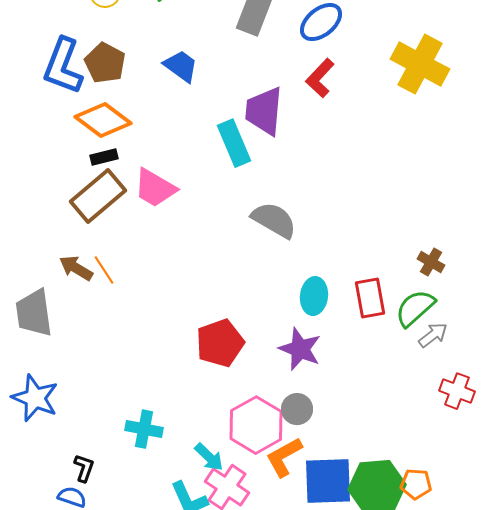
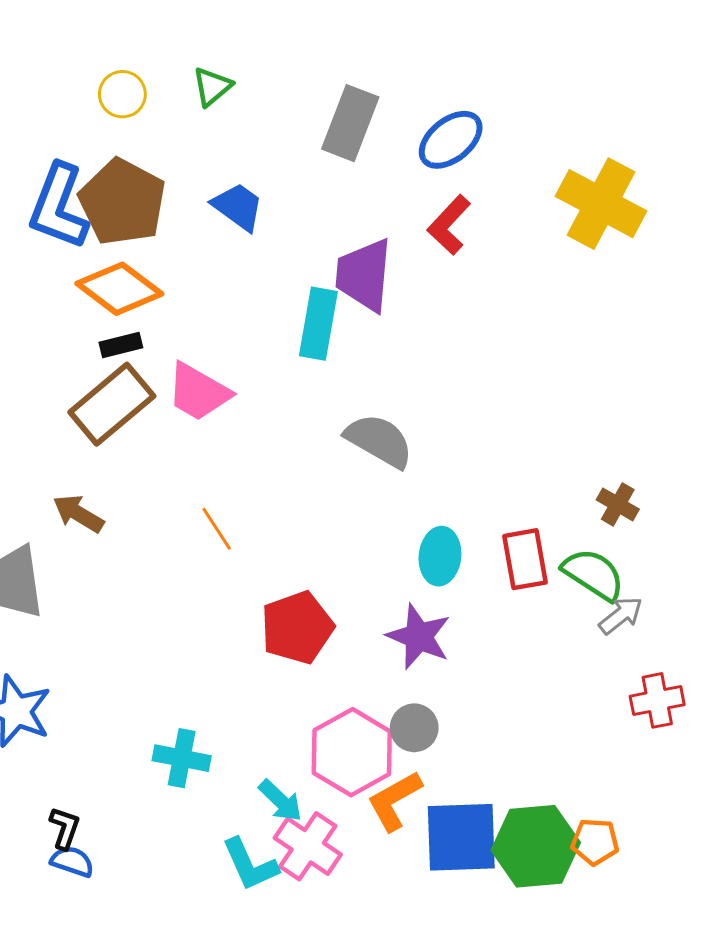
brown pentagon: (105, 63) -> (122, 202), size x1.4
cyan rectangle: (234, 143) -> (318, 324), turned 33
orange line: (104, 270) -> (217, 529), moved
green semicircle: (415, 308) -> (593, 574), turned 75
red cross: (457, 391) -> (657, 700), turned -32
black L-shape: (84, 468) -> (65, 828), moved

